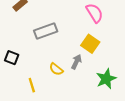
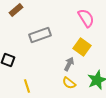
yellow semicircle: (56, 69) -> (69, 83), moved

